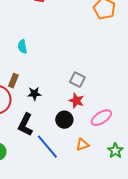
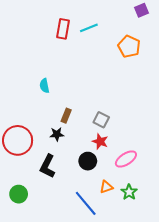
brown rectangle: (13, 81) -> (66, 116), moved
blue line: (47, 147) -> (86, 203), moved
green star: (115, 151) -> (129, 192), moved

